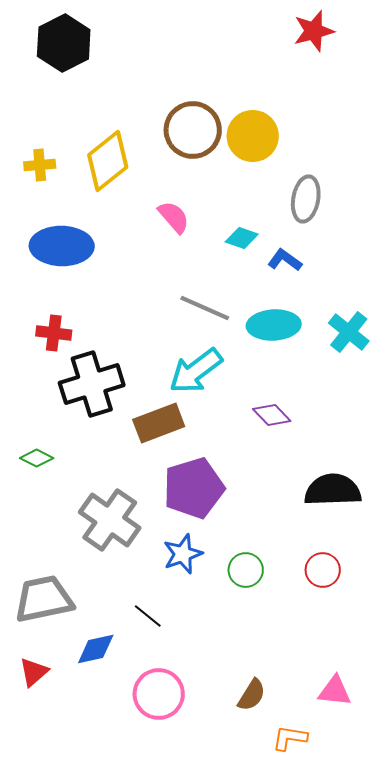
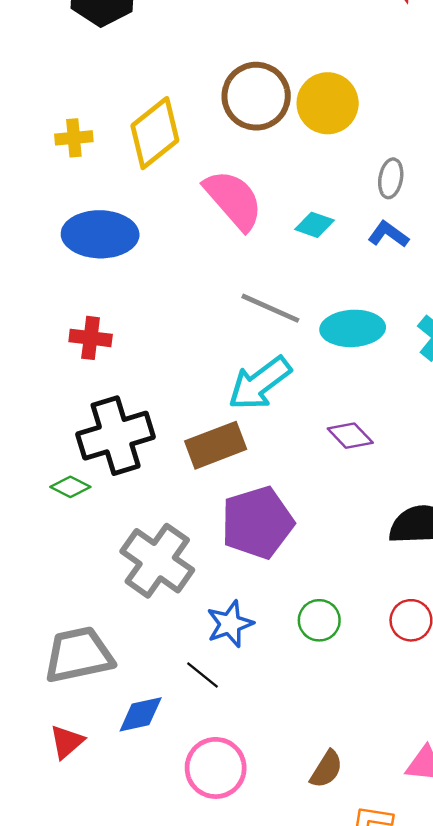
gray ellipse: (306, 199) -> (391, 178), size x0.7
pink semicircle: (174, 217) -> (233, 200), size x1.6
blue L-shape: (285, 260) -> (388, 234), moved
black cross: (92, 384) -> (116, 436), moved
blue star: (183, 554) -> (230, 624), moved

